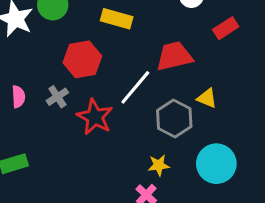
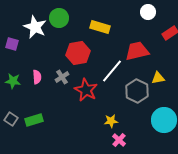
yellow triangle: (207, 98) -> (158, 78), turned -32
yellow star: (159, 165) -> (111, 121), moved

